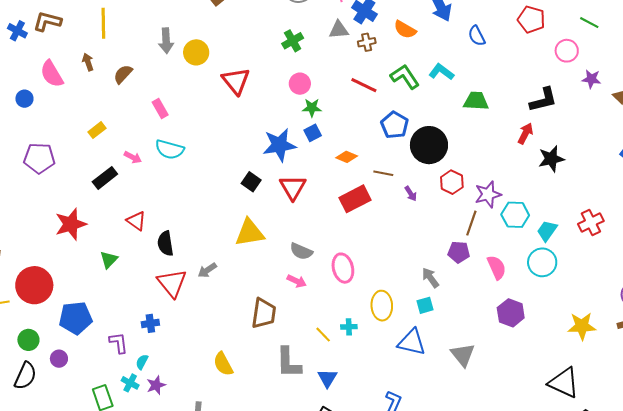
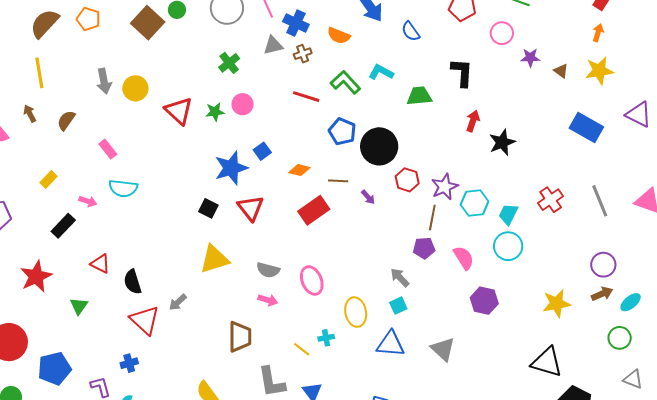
black L-shape: (543, 100) -> (462, 73), moved, turned -64
green star: (312, 108) -> (215, 112), moved

